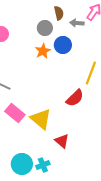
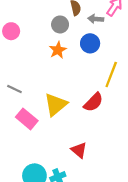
blue circle: (63, 45) -> (90, 43), moved
yellow triangle: (41, 119) -> (56, 105), moved, turned 40

